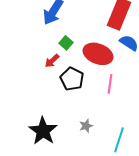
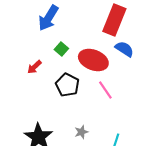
red arrow: (52, 61) -> (34, 67), moved
pink line: (110, 84) -> (105, 90), turned -42

